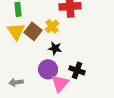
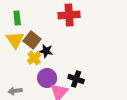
yellow cross: (52, 26) -> (34, 58), moved
black star: (55, 48) -> (46, 51), moved

